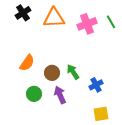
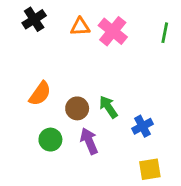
orange triangle: (54, 18) -> (80, 27), size x0.6
green line: (111, 22) -> (165, 33), turned 40
pink cross: (87, 24) -> (113, 31), moved, turned -30

